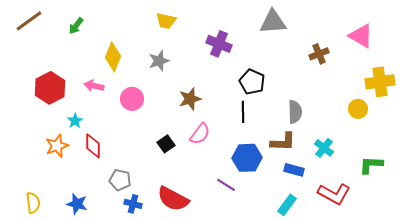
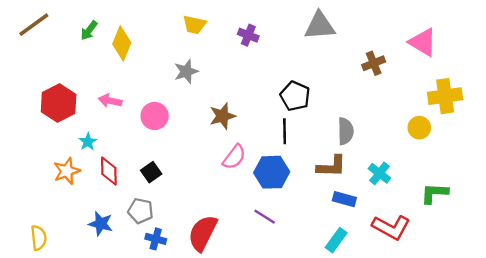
purple cross: (219, 44) -> (248, 35), moved, size x0.7
yellow diamond: (113, 57) -> (122, 43), moved
black square: (166, 144) -> (151, 172), moved
blue hexagon: (247, 158) -> (272, 172), moved
red semicircle: (173, 199) -> (203, 233), turned 88
blue star: (77, 204) -> (101, 224), moved

